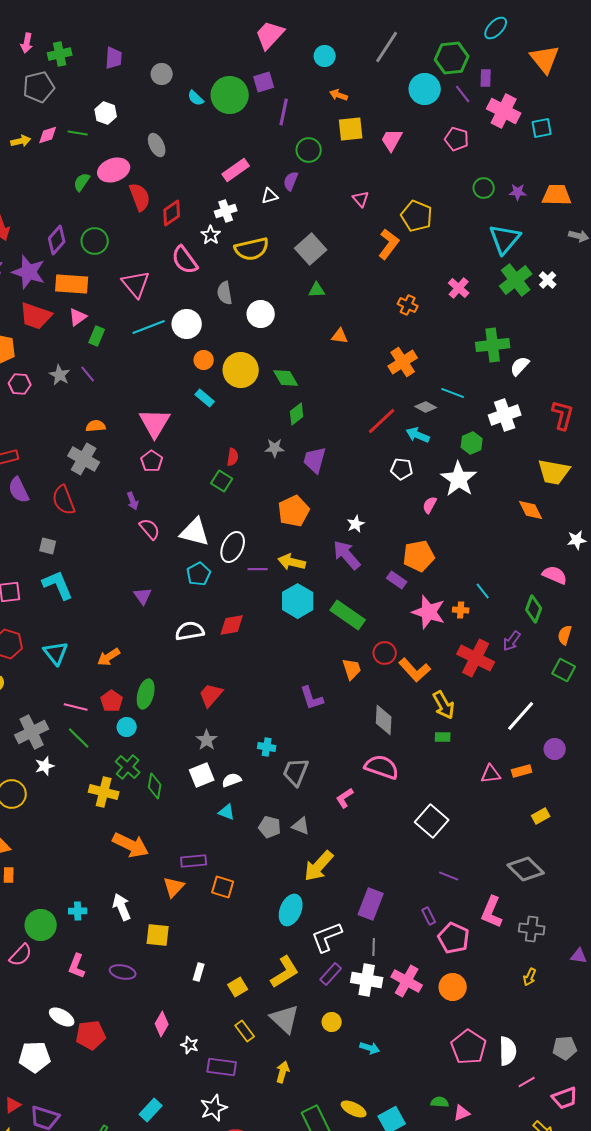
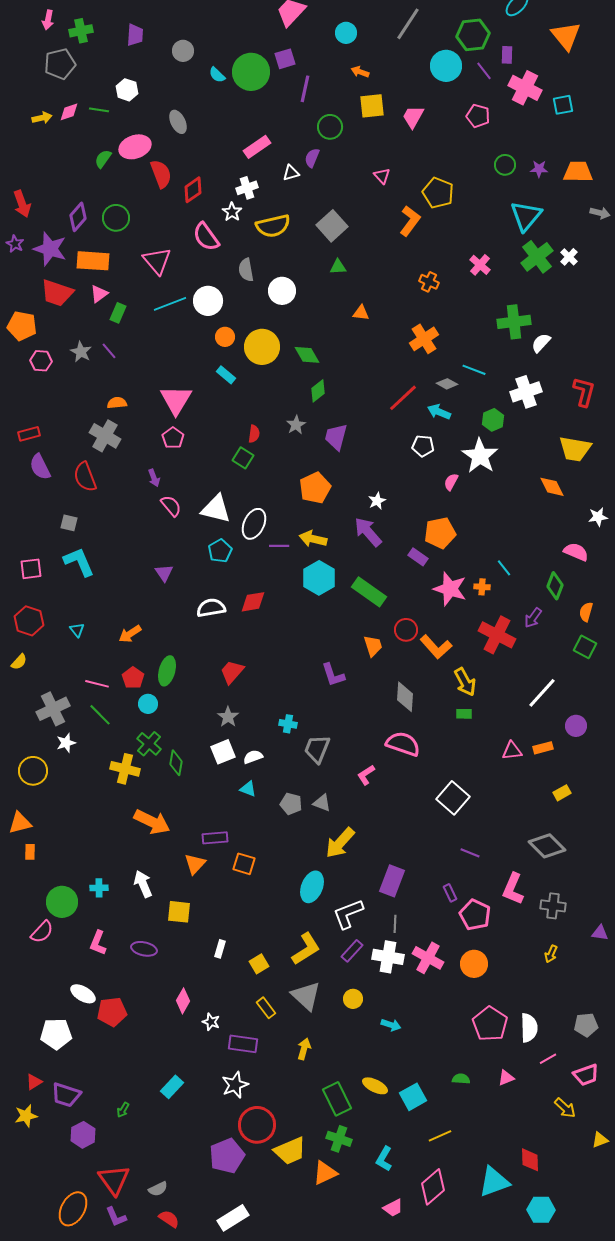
gray star: (275, 448) -> (296, 425), turned -30
cyan triangle: (56, 653) -> (77, 630), size x0.6
pink triangle: (462, 1113) -> (506, 1078), moved

